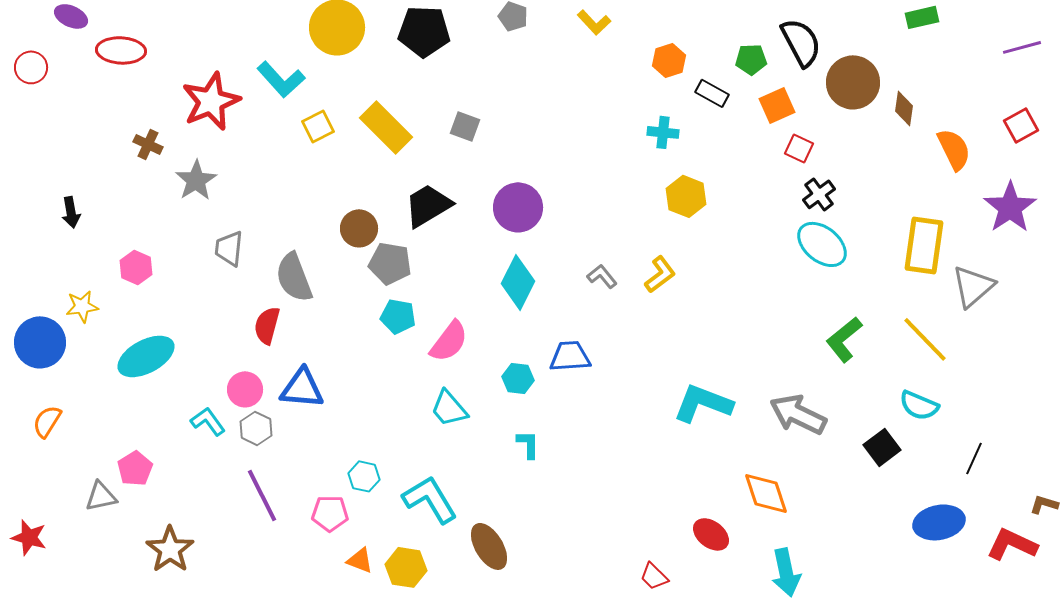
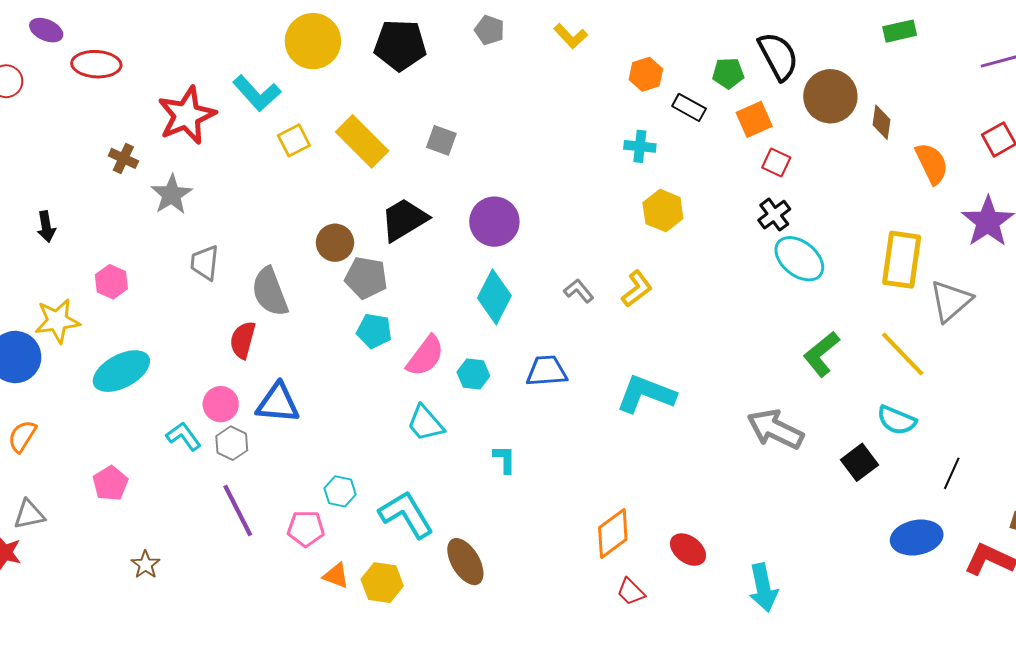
black cross: (819, 194) -> (774, 215), moved
yellow star: (82, 306) -> (57, 321), size x1.4
cyan hexagon: (518, 378) -> (473, 374), moved
cyan L-shape: (703, 403) -> (646, 394), moved
orange diamond: (766, 493) -> (613, 533), moved, turned 72
gray triangle: (101, 496) -> (29, 514), moved
brown star: (170, 549) -> (145, 565), size x0.6

